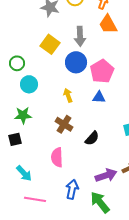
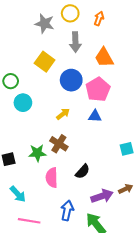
orange trapezoid: (108, 24) -> (104, 58), moved
gray arrow: (80, 36) -> (75, 42), moved
yellow arrow: (68, 95) -> (63, 114), turned 72
green star: (23, 115) -> (37, 153), moved
black semicircle: (92, 138) -> (83, 171), moved

